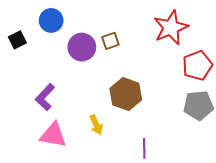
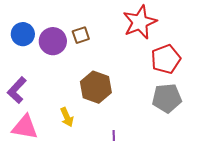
blue circle: (51, 20) -> (23, 34), moved

